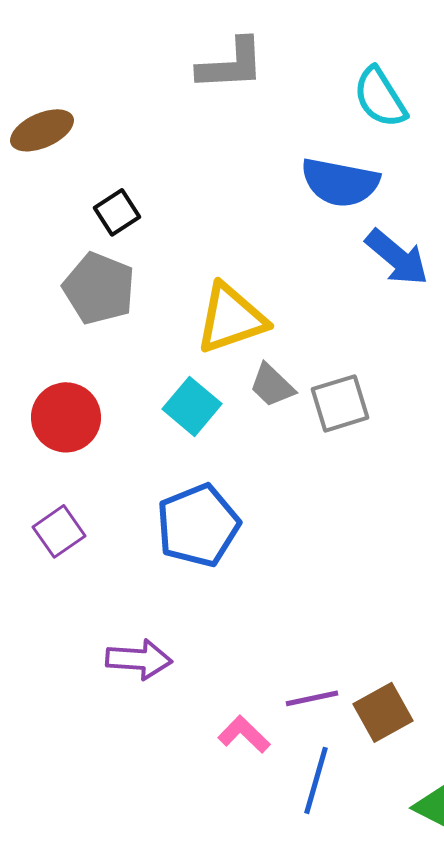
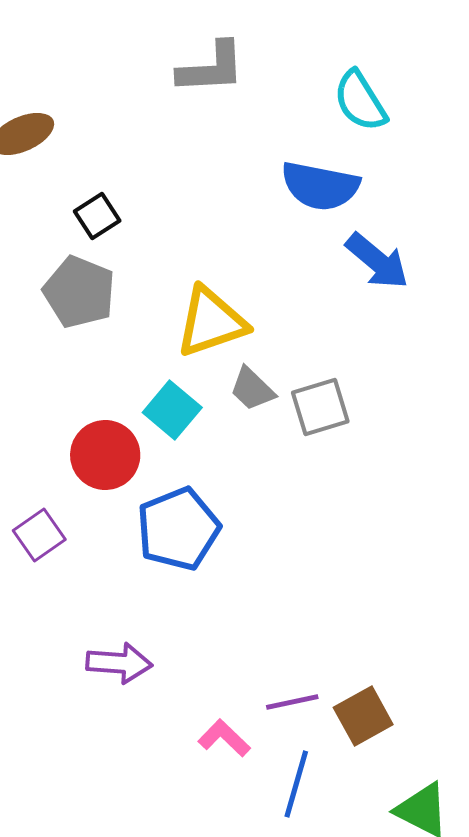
red circle: (66, 417) -> (105, 455), moved

